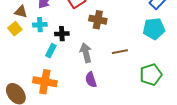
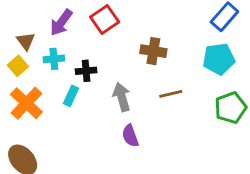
brown triangle: (21, 12) -> (26, 41), turned 40
brown cross: (98, 20) -> (153, 51), moved
green pentagon: (151, 75) -> (231, 108), moved
orange cross: (45, 82) -> (26, 103), moved, turned 35

